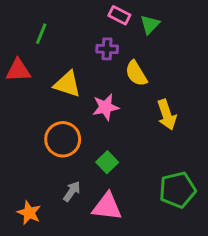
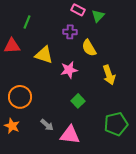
orange circle: (63, 139) -> (20, 97), moved
green square: (107, 162) -> (78, 101), moved
gray arrow: (72, 191) -> (47, 125), turned 96
orange star: (29, 213) -> (12, 126), moved

